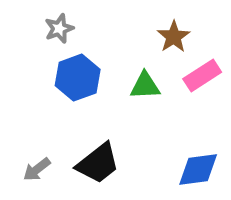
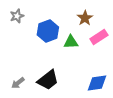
gray star: (59, 29) -> (17, 16), moved
blue hexagon: (78, 78) -> (48, 31), moved

